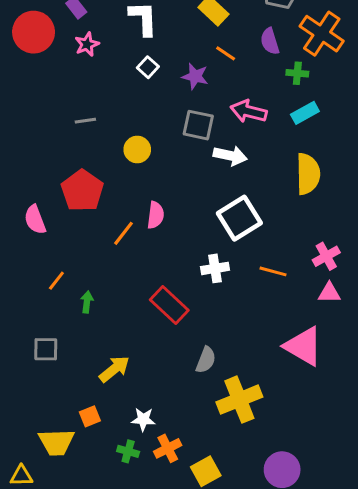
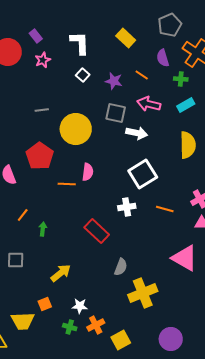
orange line: (226, 53) -> (142, 75), moved
yellow circle: (137, 149) -> (76, 129), size x1.8
orange line: (124, 233) -> (67, 184), turned 54

